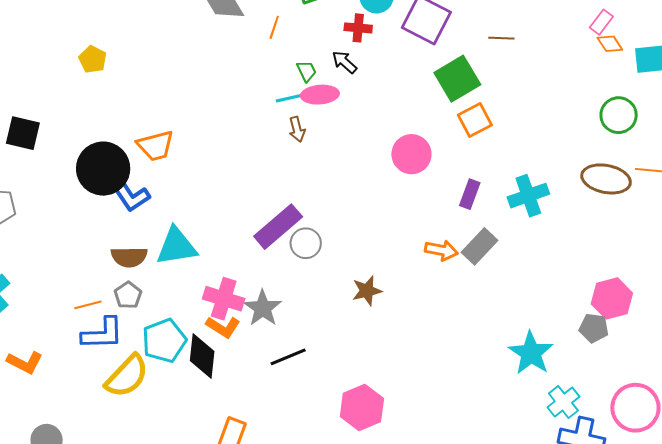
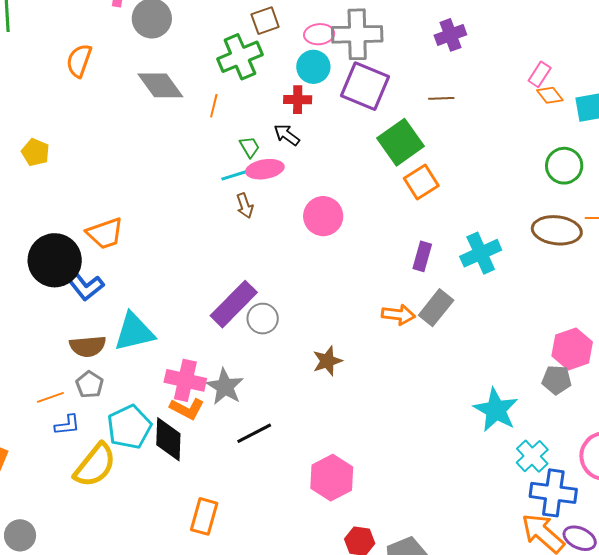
pink circle: (411, 154) -> (323, 216), moved
blue L-shape: (102, 334) -> (67, 425), size x0.6

